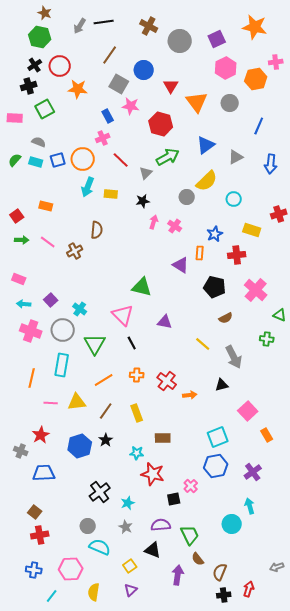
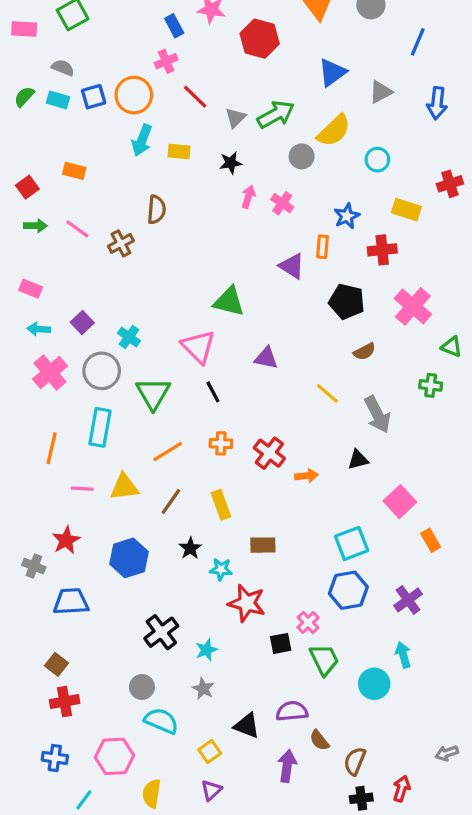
green arrow: (168, 157) -> (276, 114), moved
pink cross: (31, 331) -> (50, 373), turned 30
black star: (106, 440) -> (190, 548), moved
purple semicircle: (161, 525) -> (292, 711), moved
green trapezoid: (190, 535) -> (324, 660), moved

